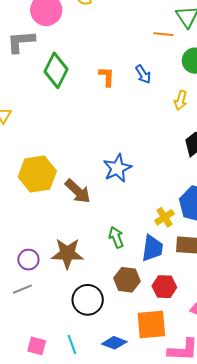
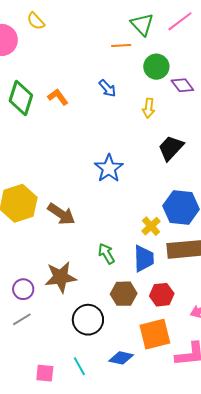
orange L-shape: (107, 77) -> (58, 97), moved, turned -30
blue star: (117, 168) -> (109, 168), moved

